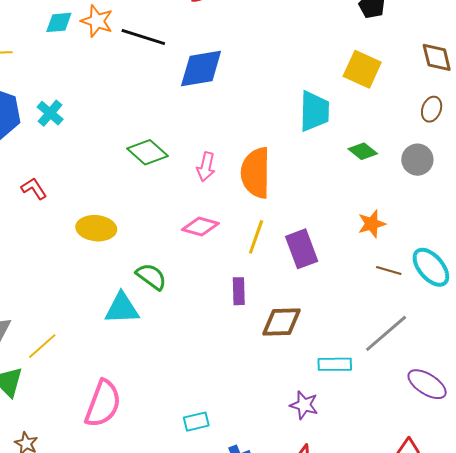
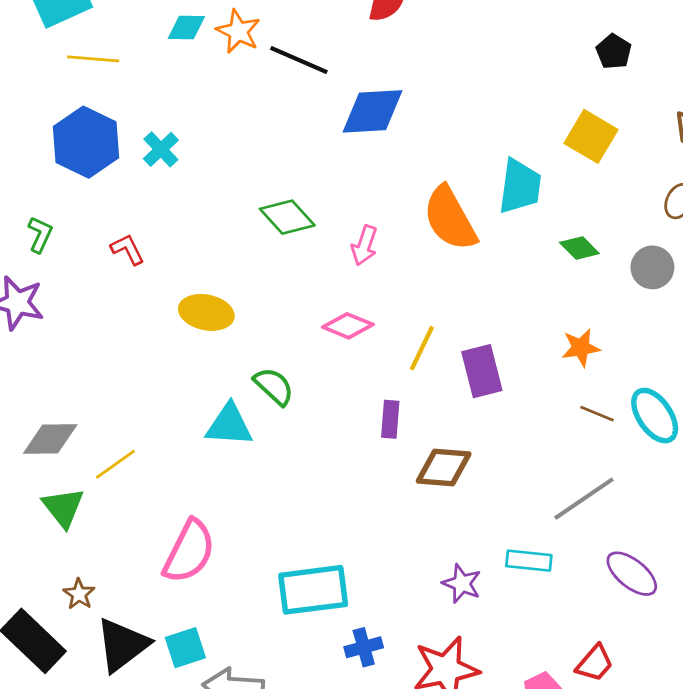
orange semicircle: (256, 173) -> (450, 218), moved, turned -36
cyan rectangle: (335, 364) -> (529, 561), moved
cyan rectangle: (196, 422) -> (313, 590), size x2.0

